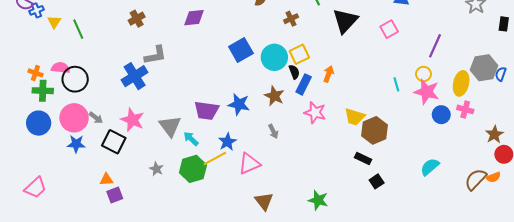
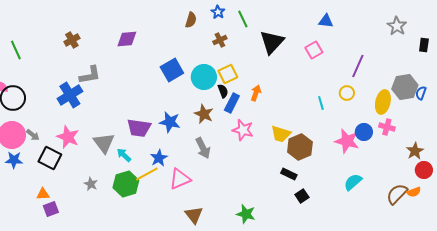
pink star: (427, 92) -> (347, 141), moved
gray arrow: (273, 131) -> (203, 148), size x1.5

